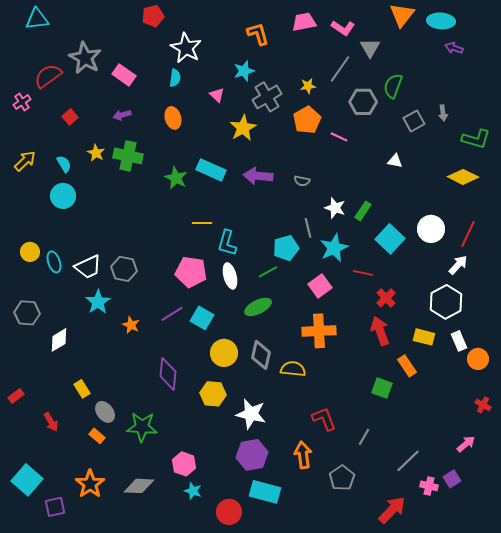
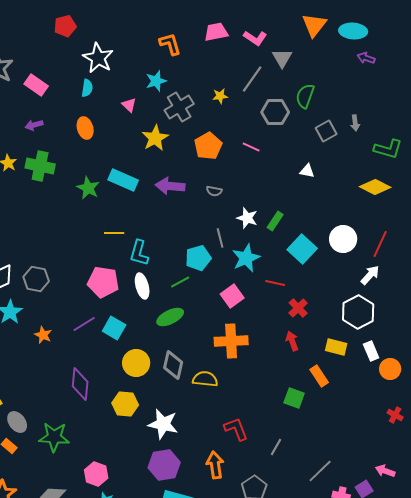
orange pentagon: (307, 120) -> (208, 146), moved
red arrow: (380, 331) -> (292, 341), size x0.7
pink arrow: (466, 444) -> (385, 471), moved, turned -120

